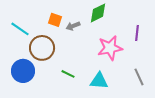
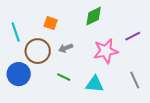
gray arrow: (73, 26) -> (66, 48), moved
cyan line: (20, 29) -> (16, 32), turned 36
purple line: (137, 33) -> (133, 36), turned 56

